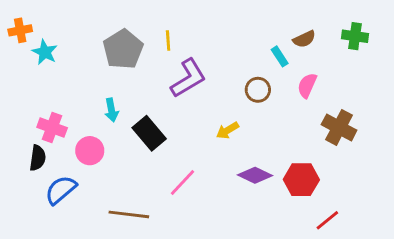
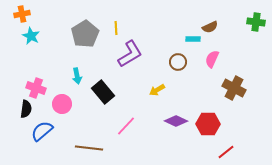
orange cross: (20, 30) -> (22, 14), moved
green cross: (355, 36) -> (256, 22), moved
cyan rectangle: (280, 56) -> (193, 39), turned -56

